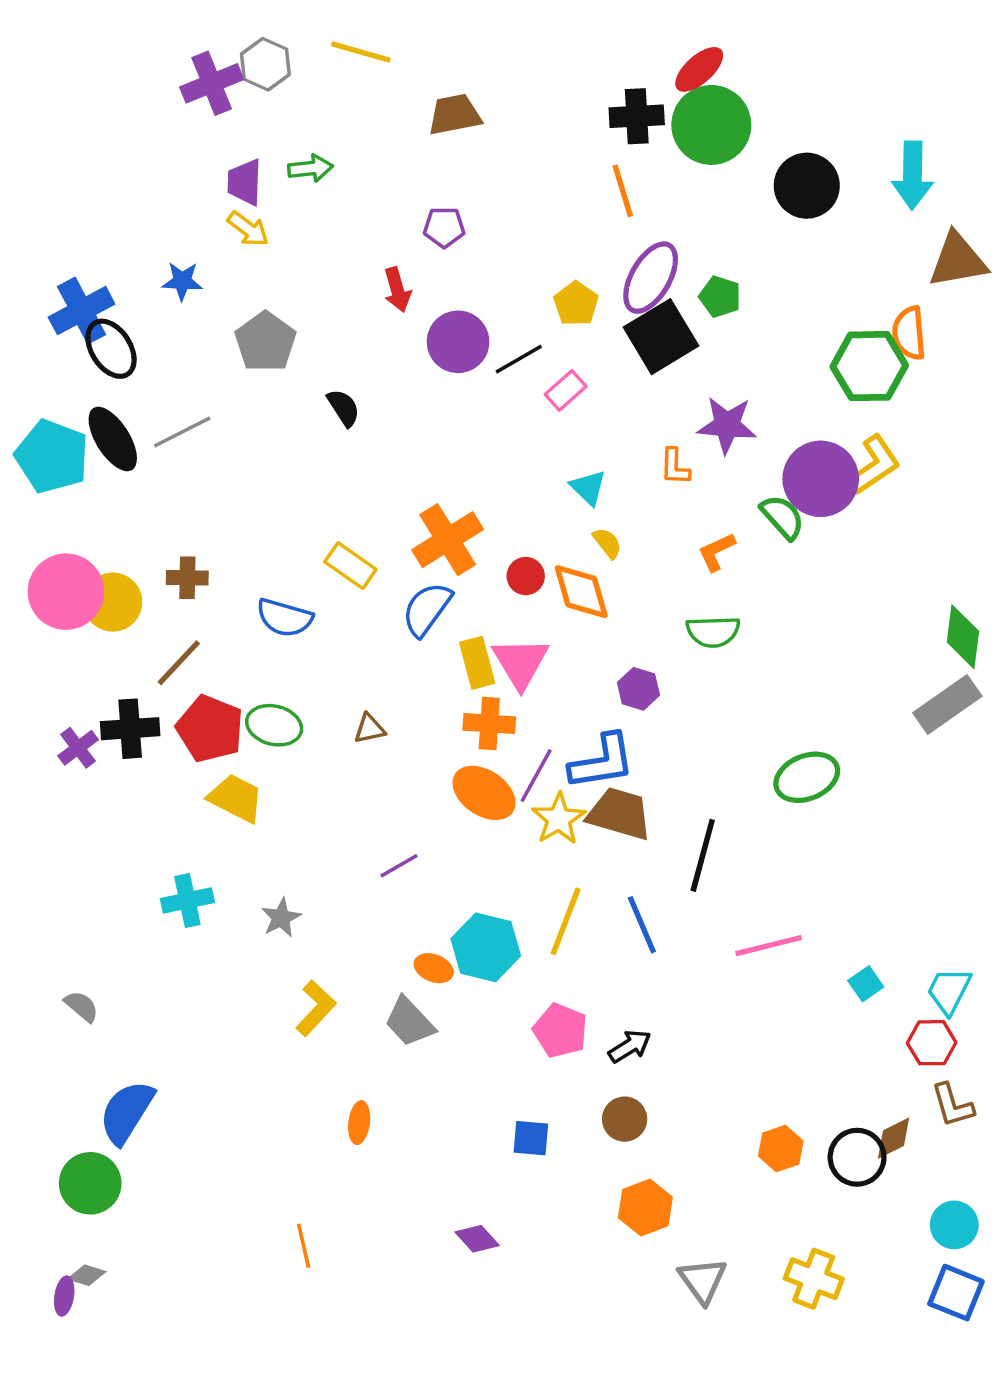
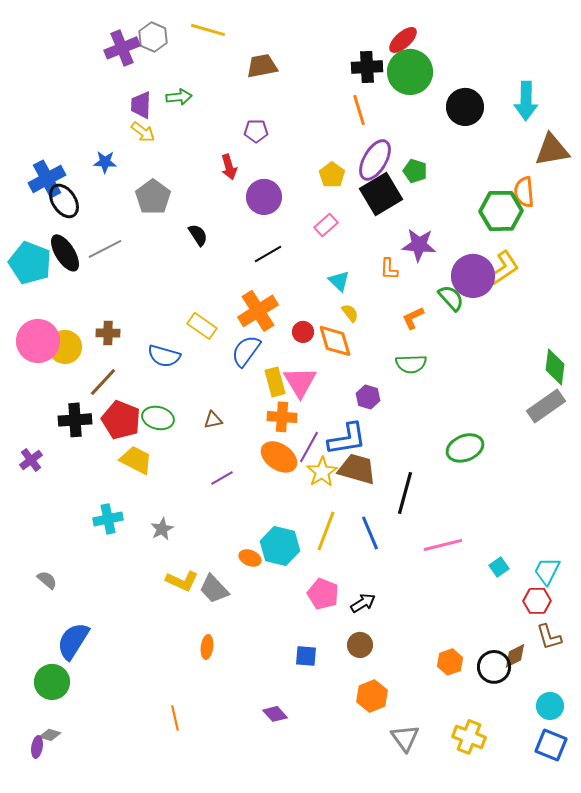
black line: (519, 359) -> (268, 254), moved
purple cross: (78, 748) -> (31, 460), moved
purple line: (399, 866) -> (222, 478), moved
yellow L-shape: (316, 1008) -> (182, 581), turned 72
gray trapezoid: (409, 1022) -> (214, 589), moved

